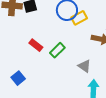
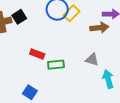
green rectangle: (57, 50) -> (56, 65), moved, turned 56

